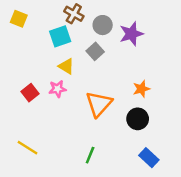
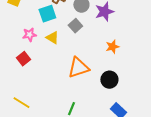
pink star: (58, 89) -> (29, 35), moved
orange star: (141, 89) -> (112, 47), moved
orange triangle: (99, 104) -> (78, 68), turned 30

